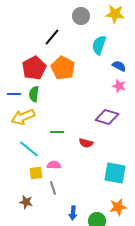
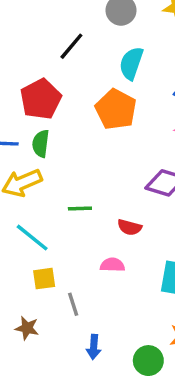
cyan semicircle: (99, 45) -> (131, 63), moved
orange pentagon: (63, 68) -> (116, 109), moved
pink semicircle: (54, 165) -> (112, 265), moved
blue arrow: (73, 213) -> (94, 347), moved

